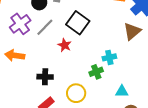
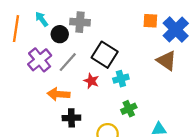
brown triangle: (132, 31) -> (167, 61), turned -42
orange arrow: (15, 55) -> (59, 94), moved
cyan cross: (109, 57) -> (121, 79), moved

